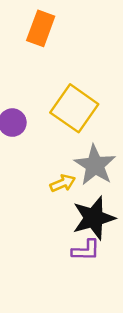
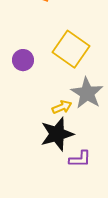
black star: (94, 218) -> (57, 134), moved

